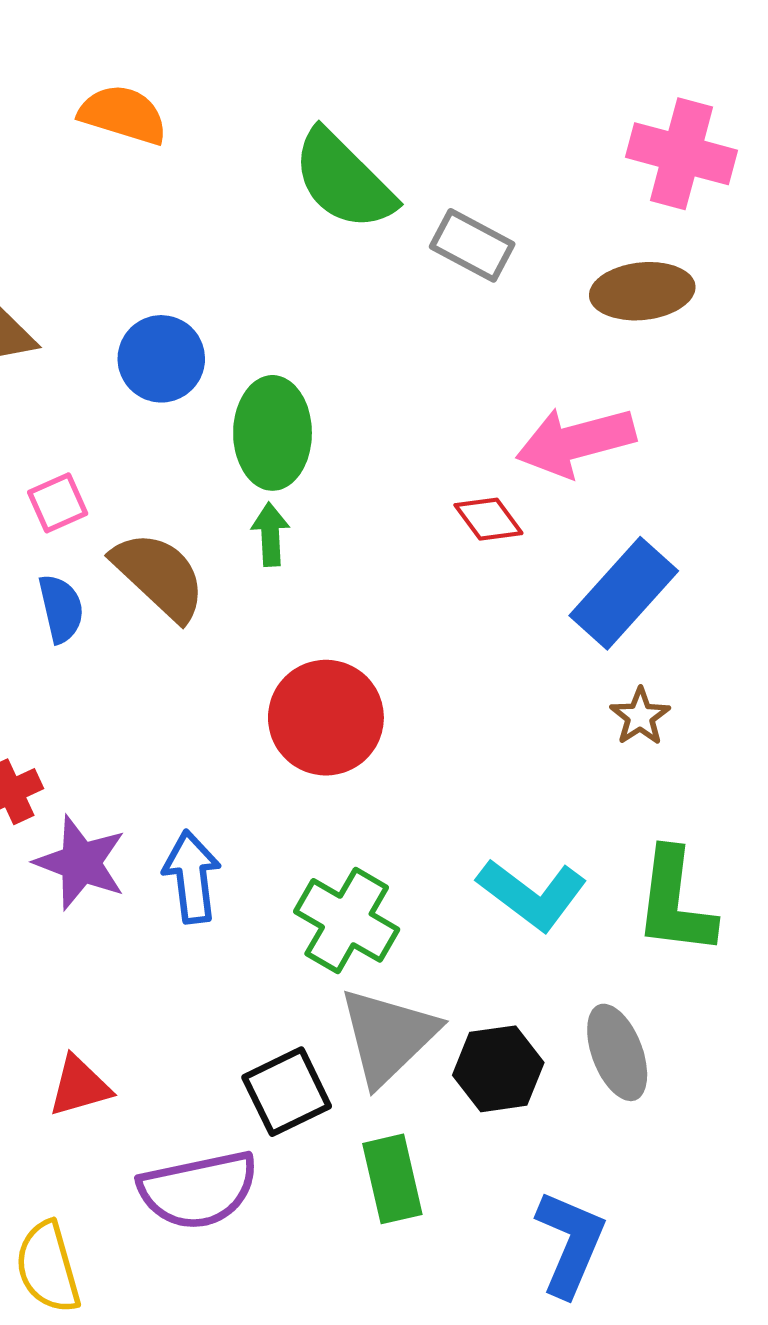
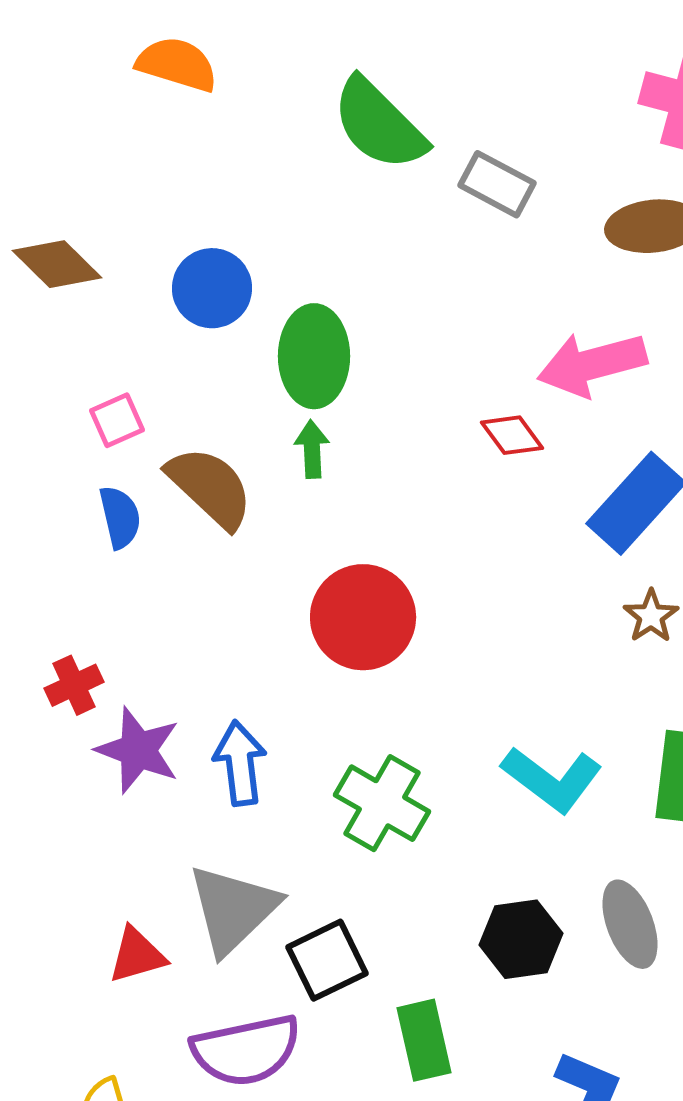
gray triangle: (388, 1036) -> (233, 909), moved

